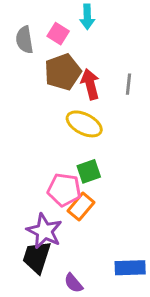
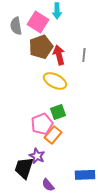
pink square: (58, 34) -> (38, 22), size x1.5
pink pentagon: (64, 190) -> (42, 124), turned -30
purple star: (44, 231) -> (37, 156), moved, size x0.7

